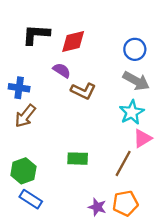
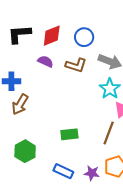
blue circle: (135, 49) -> (84, 37), moved
brown L-shape: (83, 91) -> (76, 65), moved
blue rectangle: (31, 199) -> (63, 171), moved

